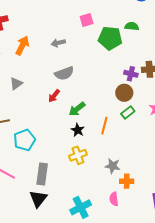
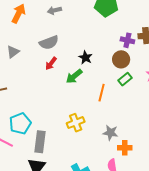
gray semicircle: (64, 73) -> (49, 43), moved
black star: (78, 130) -> (85, 57), moved
cyan pentagon: (25, 140) -> (20, 123), moved

